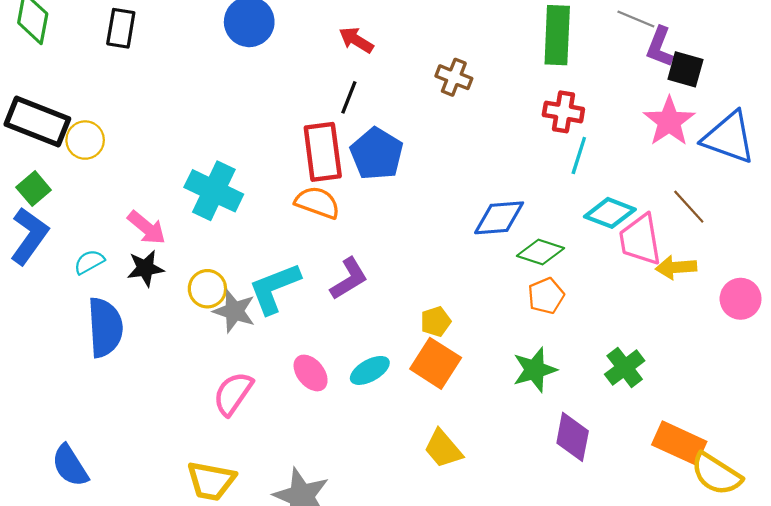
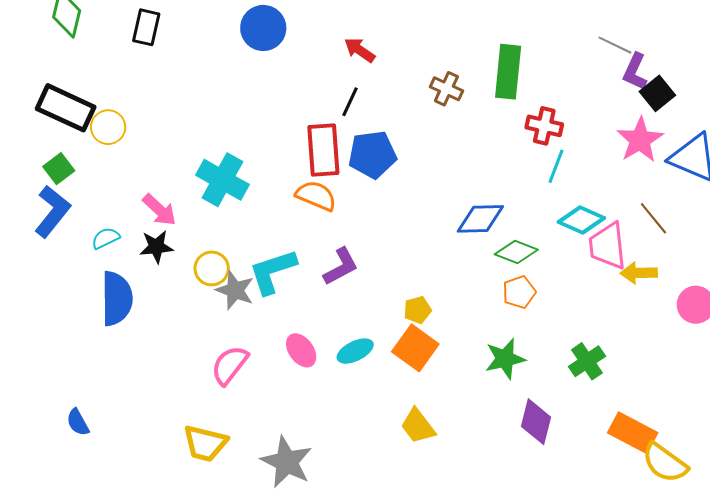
green rectangle: (557, 35) -> (508, 72), moved
black square: (685, 69) -> (657, 93), turned 32
blue pentagon: (377, 154) -> (372, 154), turned 30
blue semicircle: (70, 466) -> (78, 422), size x0.7

